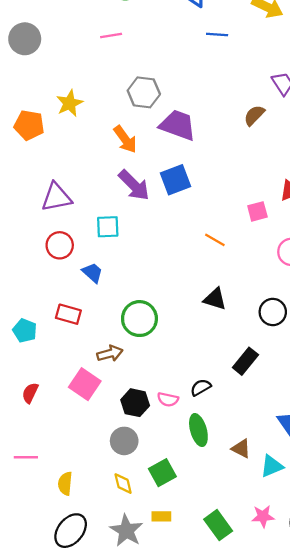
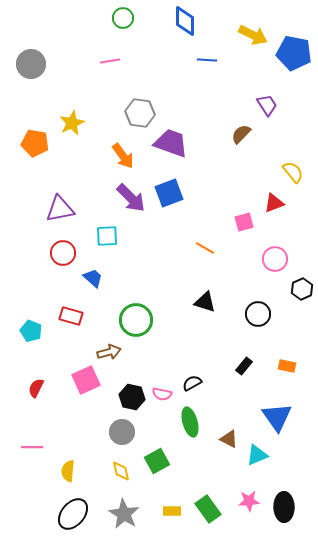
black rectangle: (245, 361) -> (244, 366), moved, size x0.7
pink square: (85, 384) -> (86, 380), turned 32
yellow rectangle: (161, 516) -> (172, 511), moved

